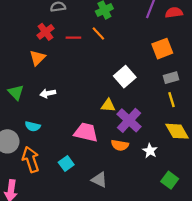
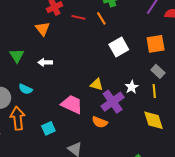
orange triangle: (37, 58) -> (43, 29), turned -35
white square: (125, 77) -> (119, 47), moved
gray rectangle: (171, 78) -> (158, 71), turned 48
white star: (150, 151) -> (132, 87), moved

